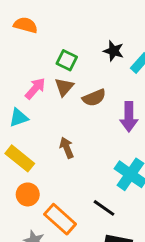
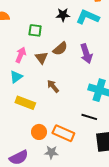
brown triangle: (64, 87) -> (41, 58), moved
orange circle: (28, 194) -> (39, 132), moved

